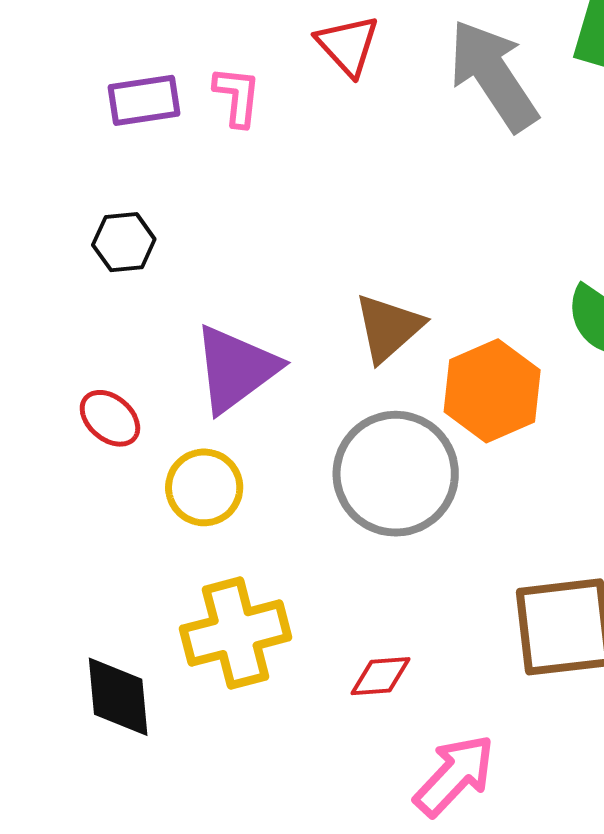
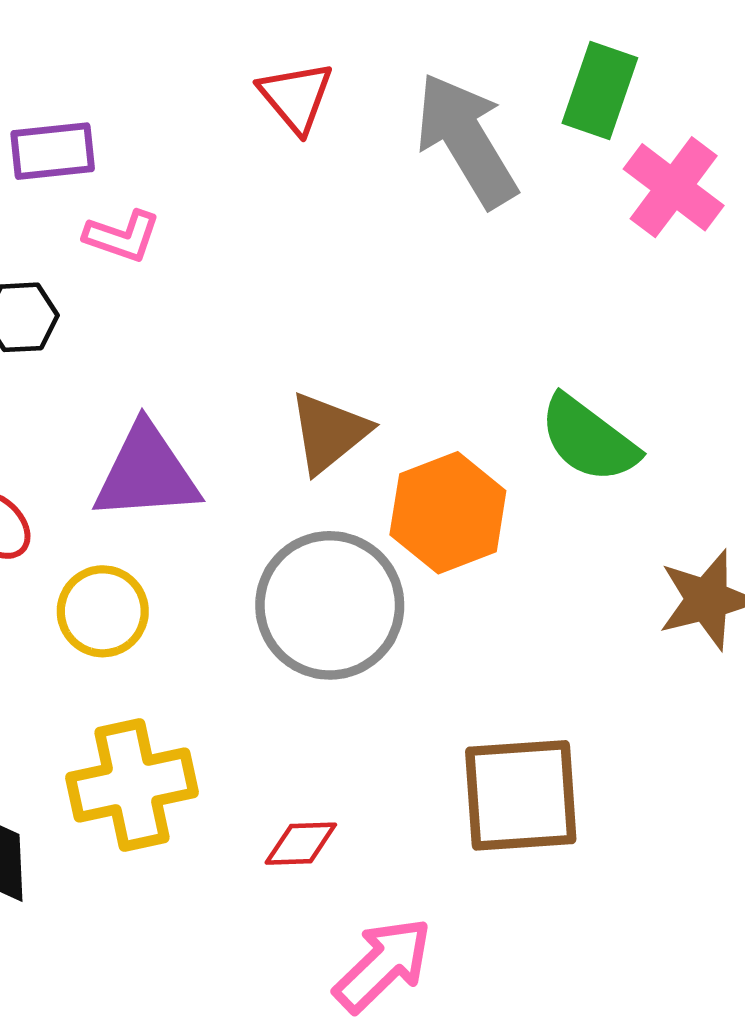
pink L-shape: (237, 96) -> (122, 236), moved, turned 100
purple triangle: (236, 369) -> (146, 473), turned 30

